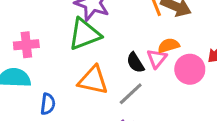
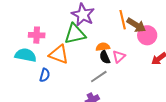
orange semicircle: (169, 46) -> (103, 47), moved
pink circle: (190, 69) -> (147, 35), moved
orange triangle: (93, 80) -> (59, 54), moved

